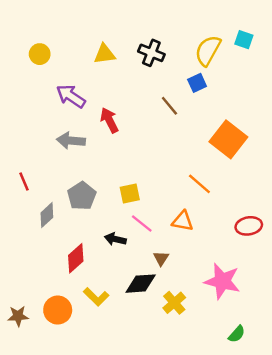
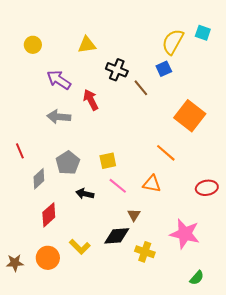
black cross: (151, 53) -> (117, 70), moved
black arrow: (115, 239) -> (85, 194), moved
red diamond: (76, 258) -> (49, 215), moved
yellow cross: (174, 303) -> (145, 252), turned -30

